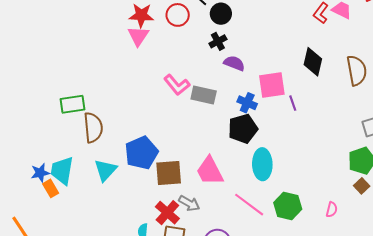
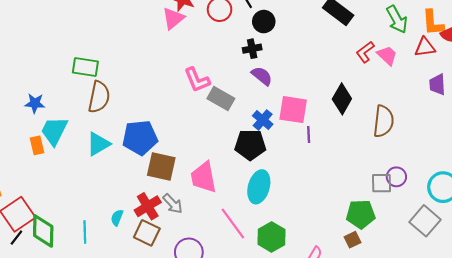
blue star: (40, 173) -> (35, 103), moved

